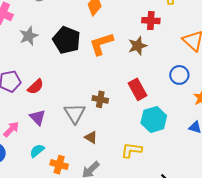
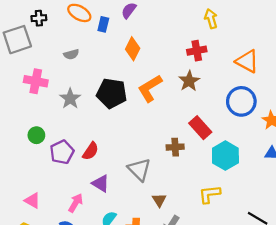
blue circle: (179, 75) -> (241, 101), size x1.4
brown cross: (100, 99) -> (175, 147), moved
brown triangle: (91, 137) -> (159, 200), moved, turned 40

